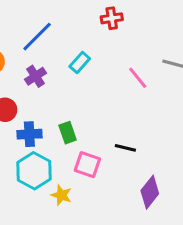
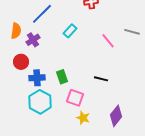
purple cross: (36, 76) -> (33, 40), moved
black line: (125, 148) -> (101, 79), moved
yellow star: (61, 195) -> (83, 118), moved

